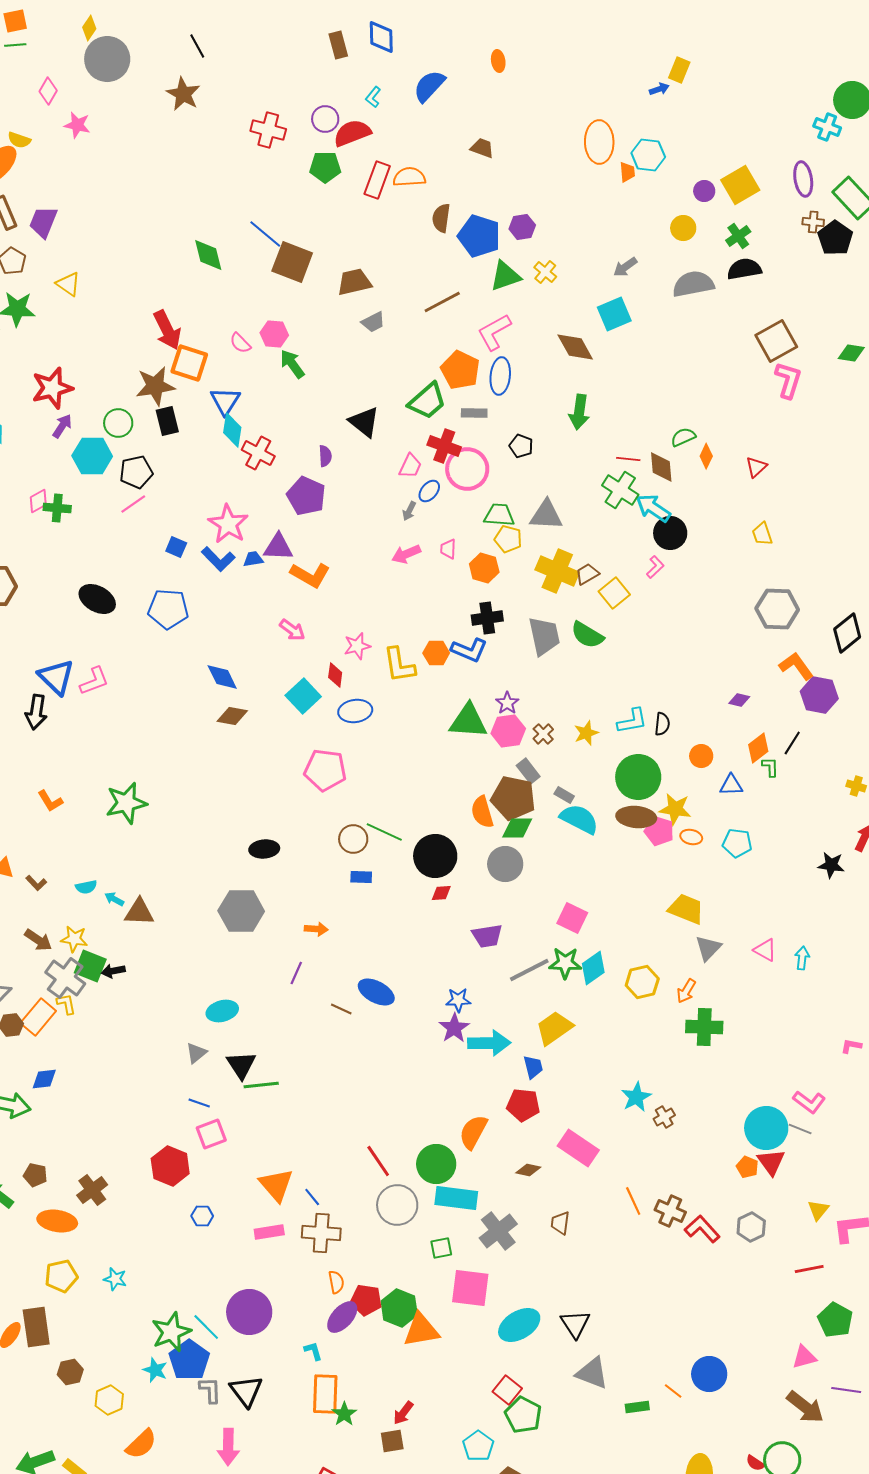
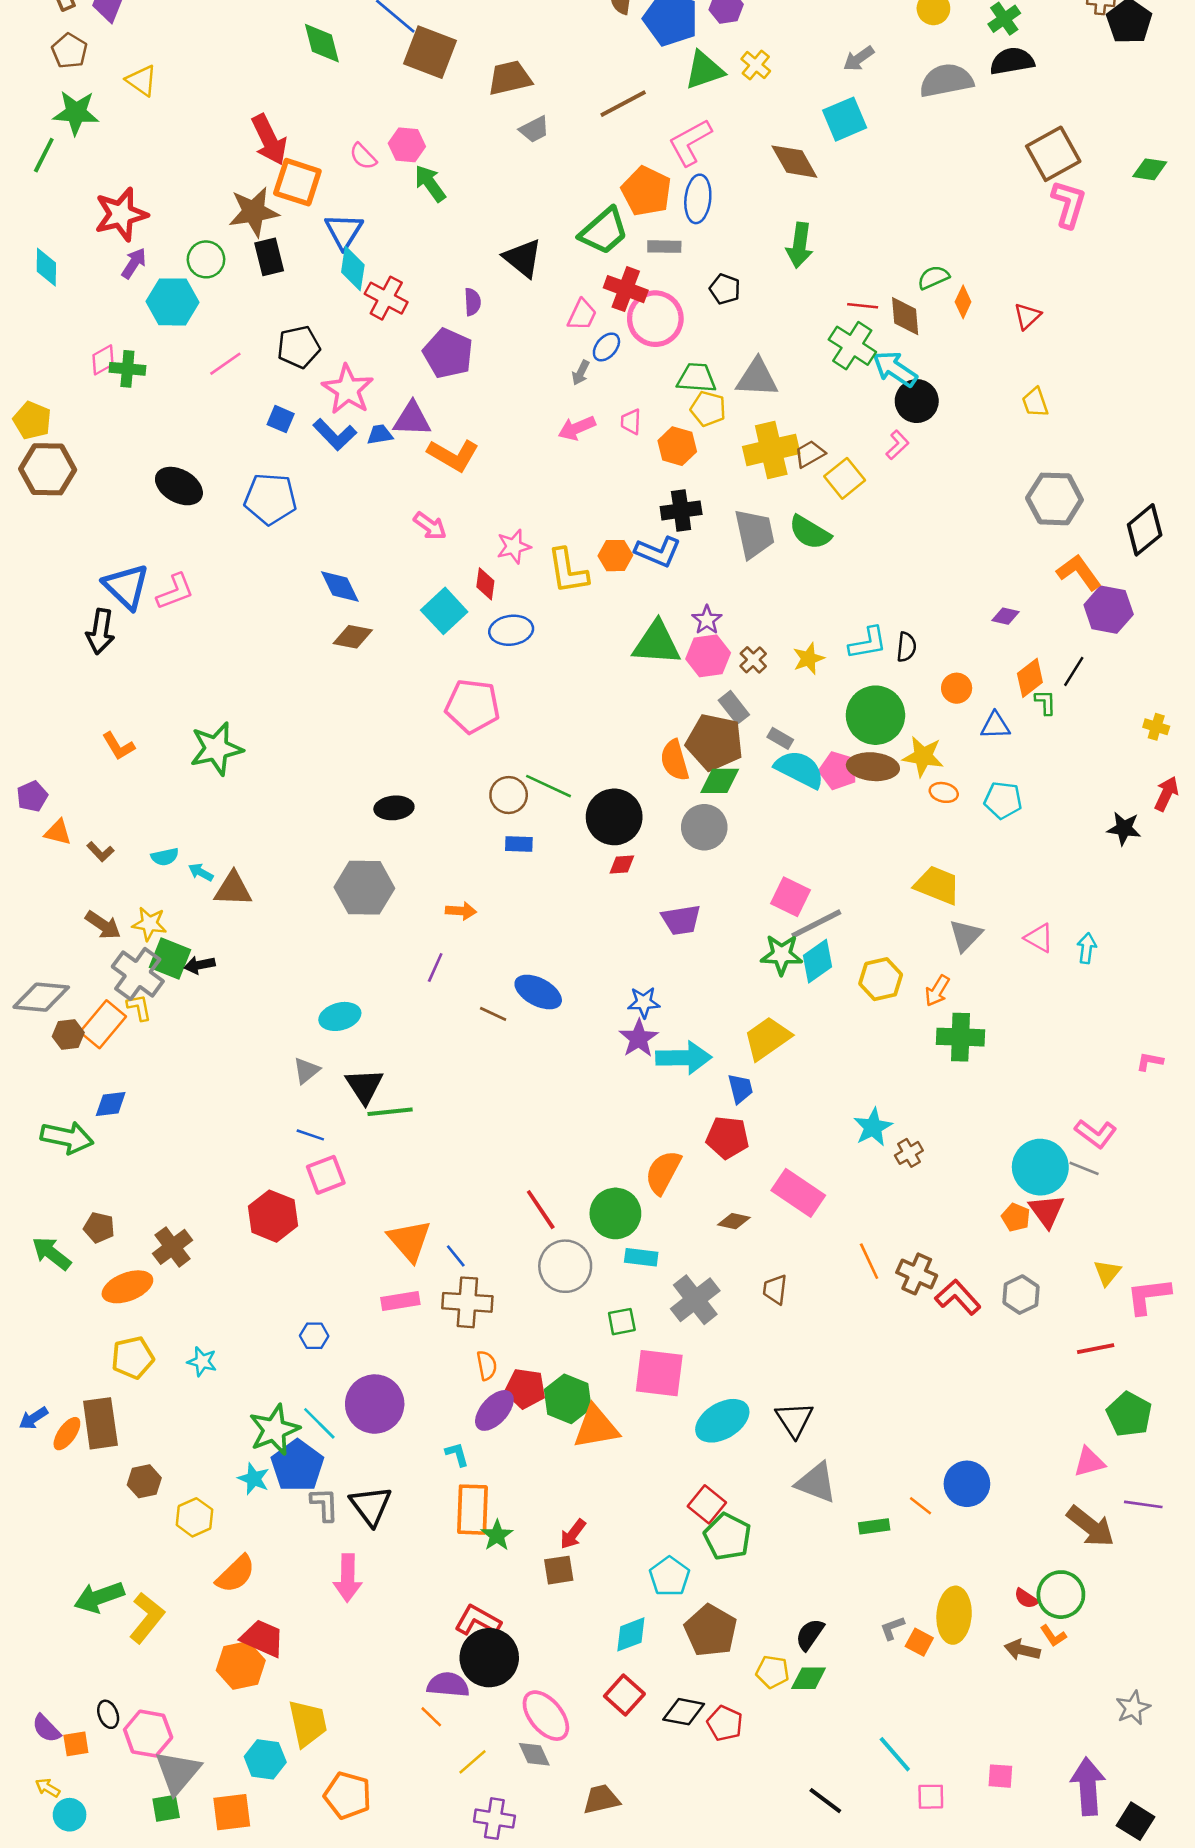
black pentagon: (136, 472) -> (299, 347), moved
yellow cross: (557, 571) -> (771, 450), turned -36
pink pentagon: (659, 831) -> (838, 771), moved
gray line: (529, 970) -> (816, 924), moved
cyan rectangle: (456, 1198) -> (641, 1257), size x0.6
blue hexagon: (202, 1216) -> (314, 1336), moved
orange ellipse: (57, 1221) -> (127, 1287), turned -30

